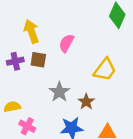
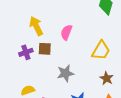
gray star: (59, 92) -> (65, 73), turned 30
brown star: (86, 102) -> (107, 78), moved

